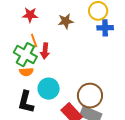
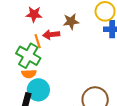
red arrow: (45, 51) -> (51, 35), moved, turned 77
cyan circle: (49, 89) -> (38, 90), moved

